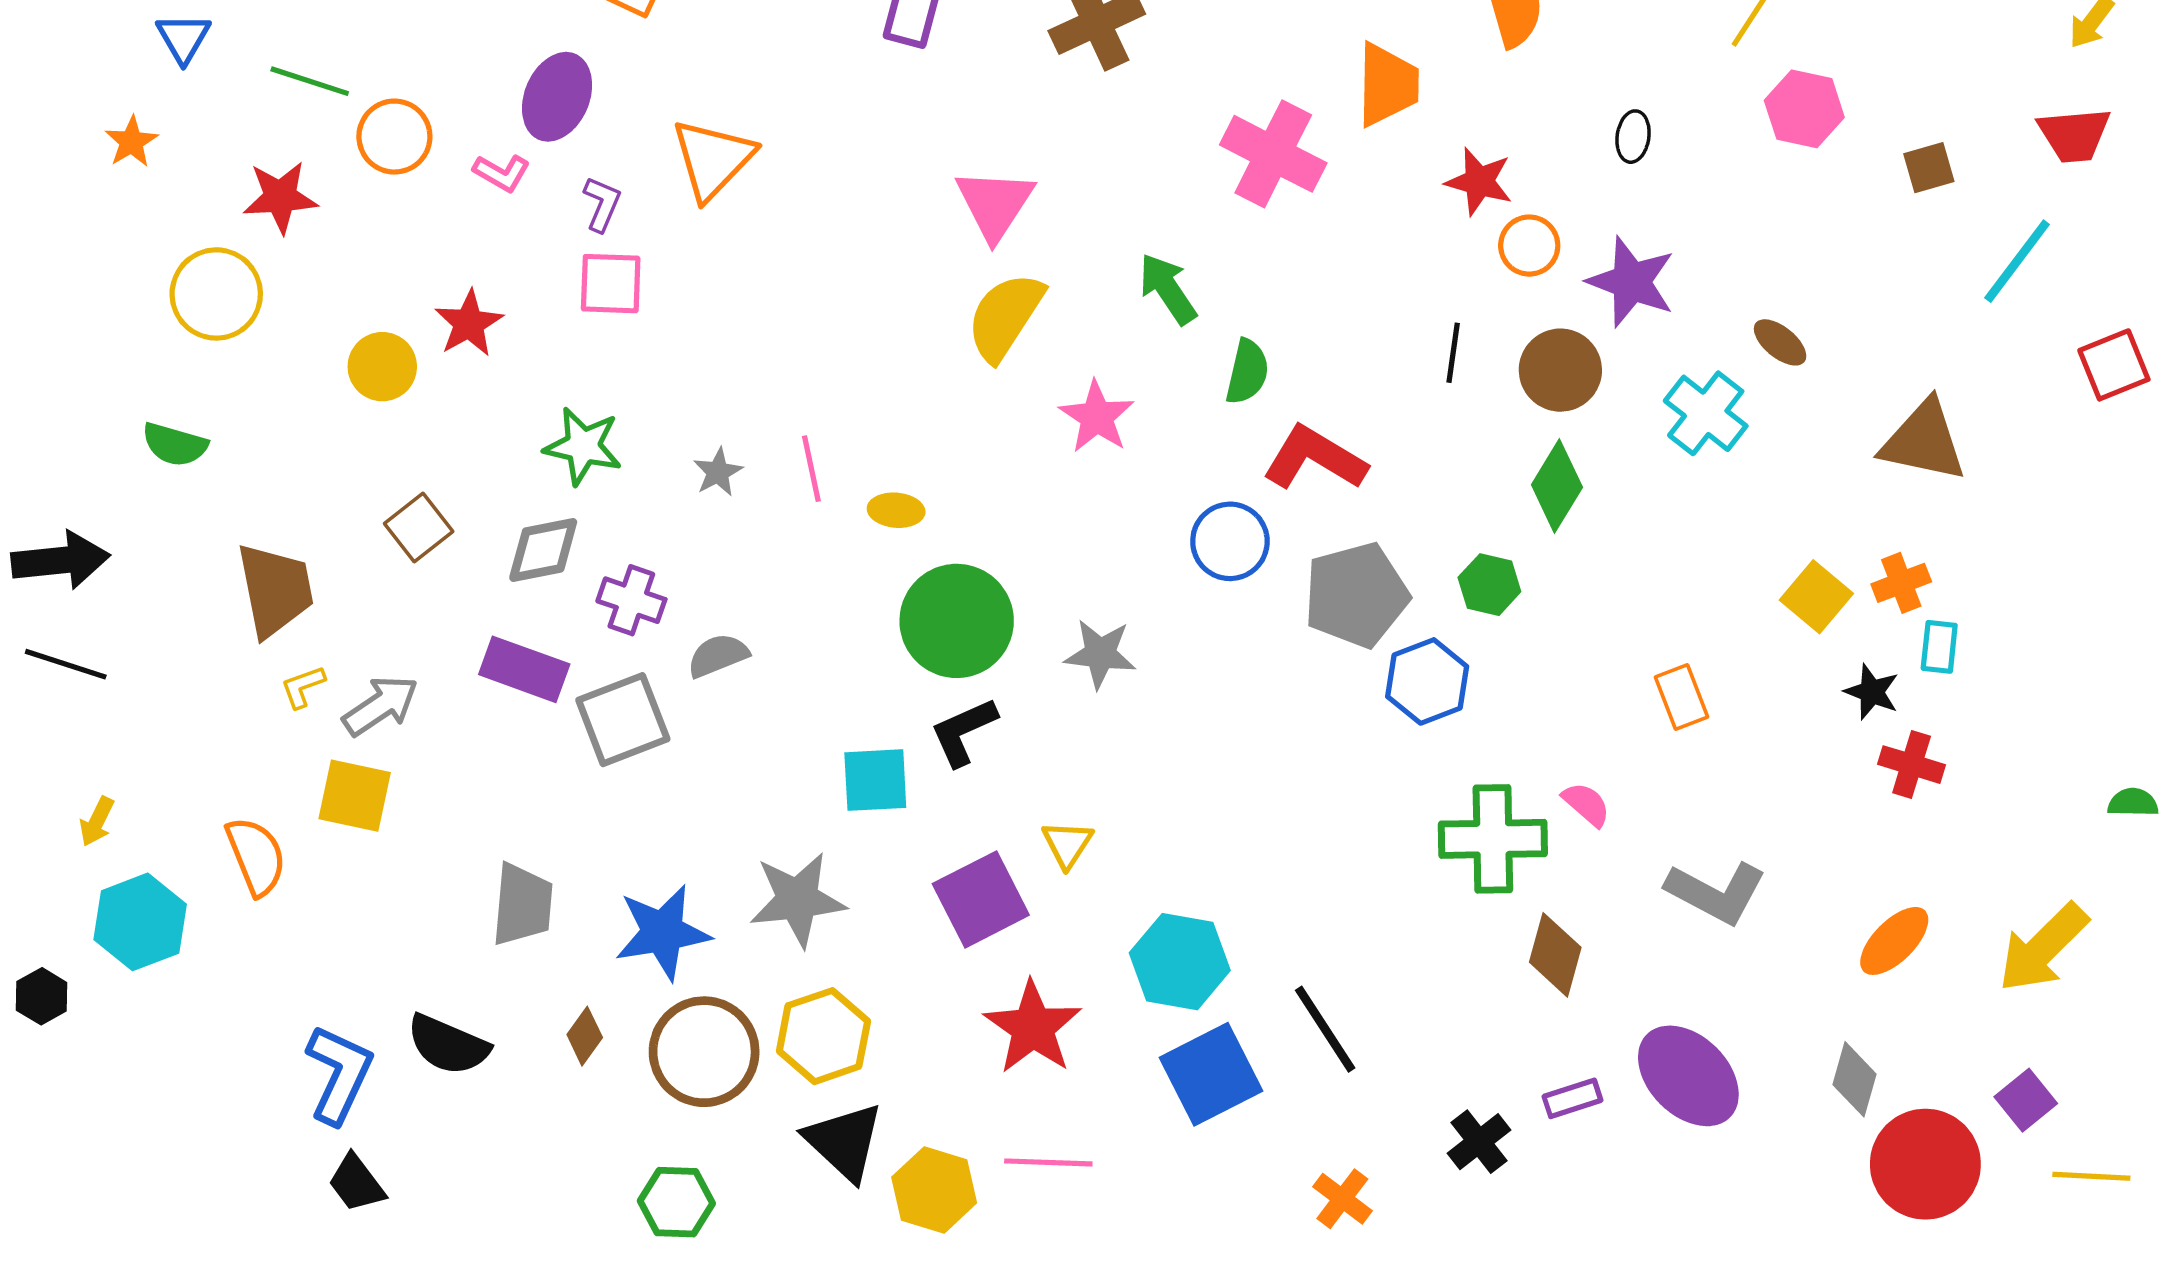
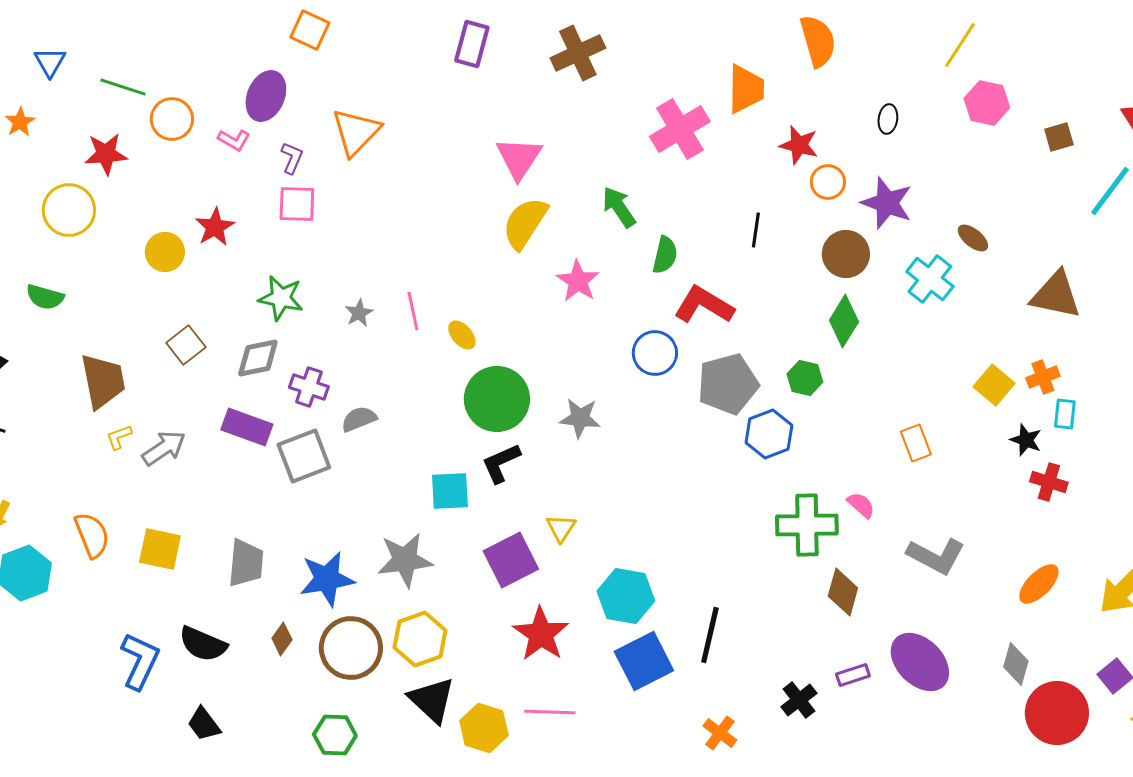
pink cross: (1273, 154) -> (680, 129), turned 32
black line: (1453, 353) -> (756, 230), moved
yellow ellipse: (896, 510) -> (462, 335), turned 44
yellow square: (355, 796) -> (160, 549), moved
black line: (1325, 1029) -> (710, 635), turned 46
black trapezoid: (356, 1183) -> (204, 724), moved

